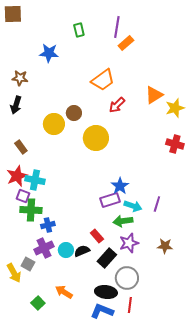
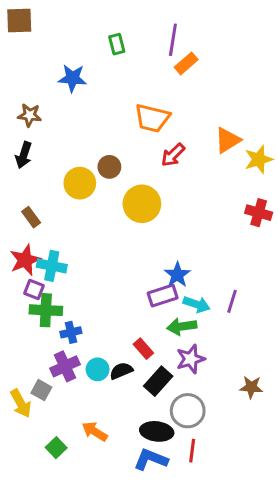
orange trapezoid: (103, 80) -> (152, 118), turned 50
brown star: (165, 246) -> (251, 387), moved

